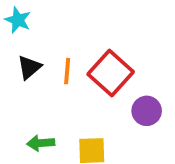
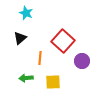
cyan star: (18, 20) -> (26, 13), moved
orange line: (67, 71) -> (40, 58), moved

